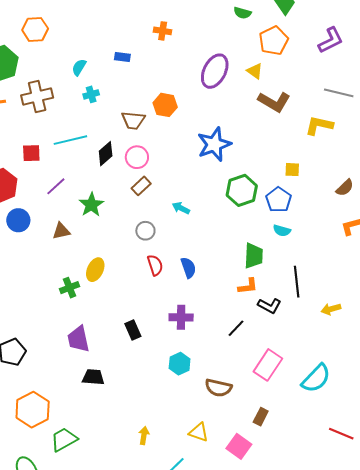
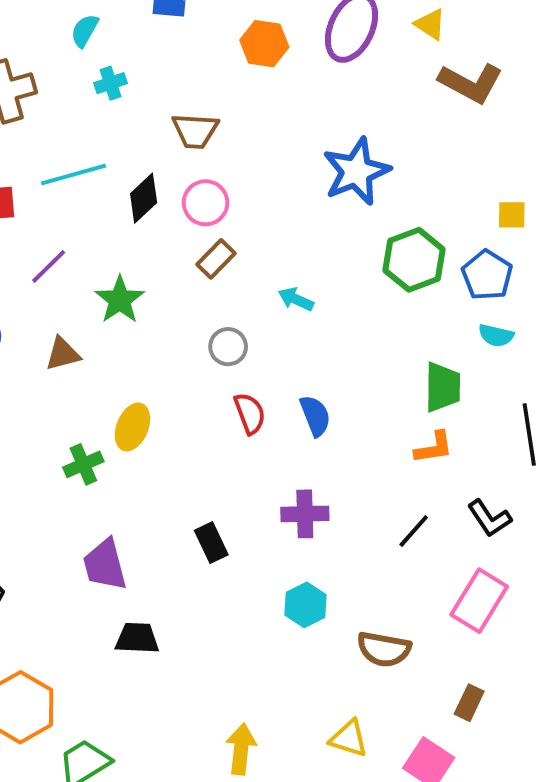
orange hexagon: (165, 105) -> (264, 44), moved
black L-shape: (269, 306) -> (489, 518), moved, turned 30
yellow arrow: (144, 435) -> (241, 749), size x1.4

